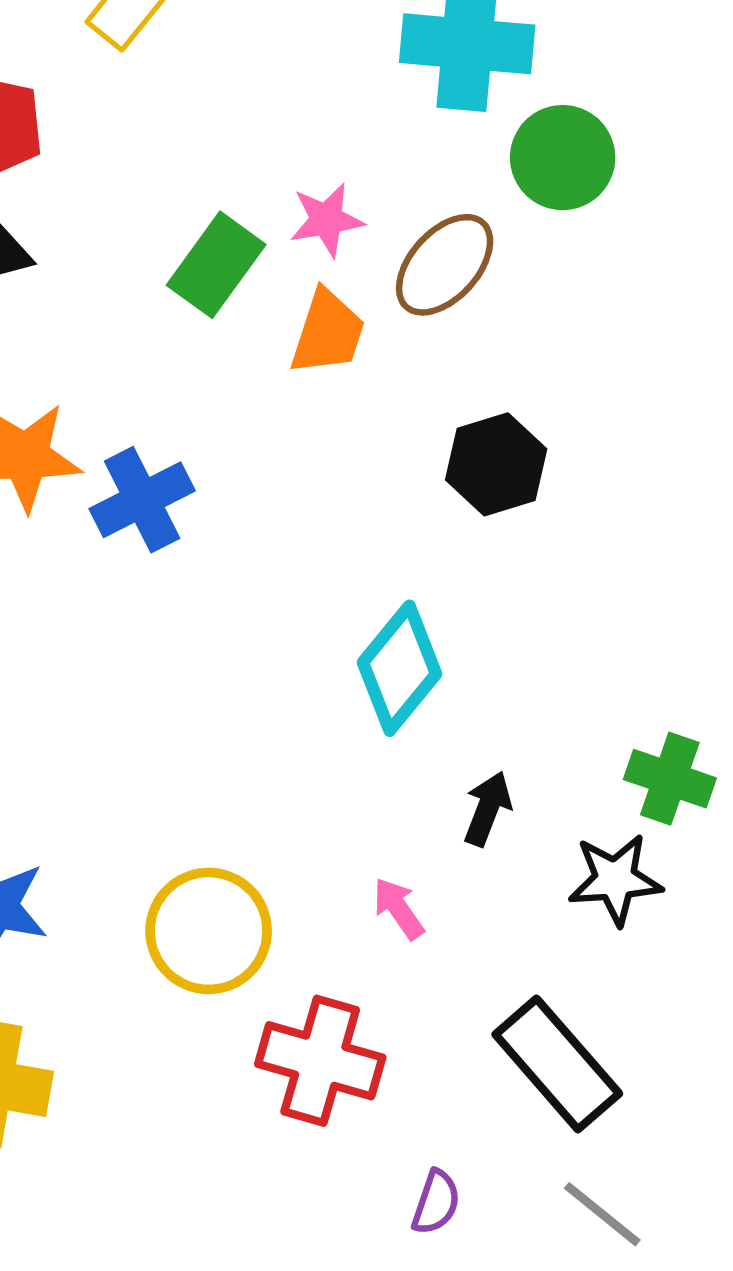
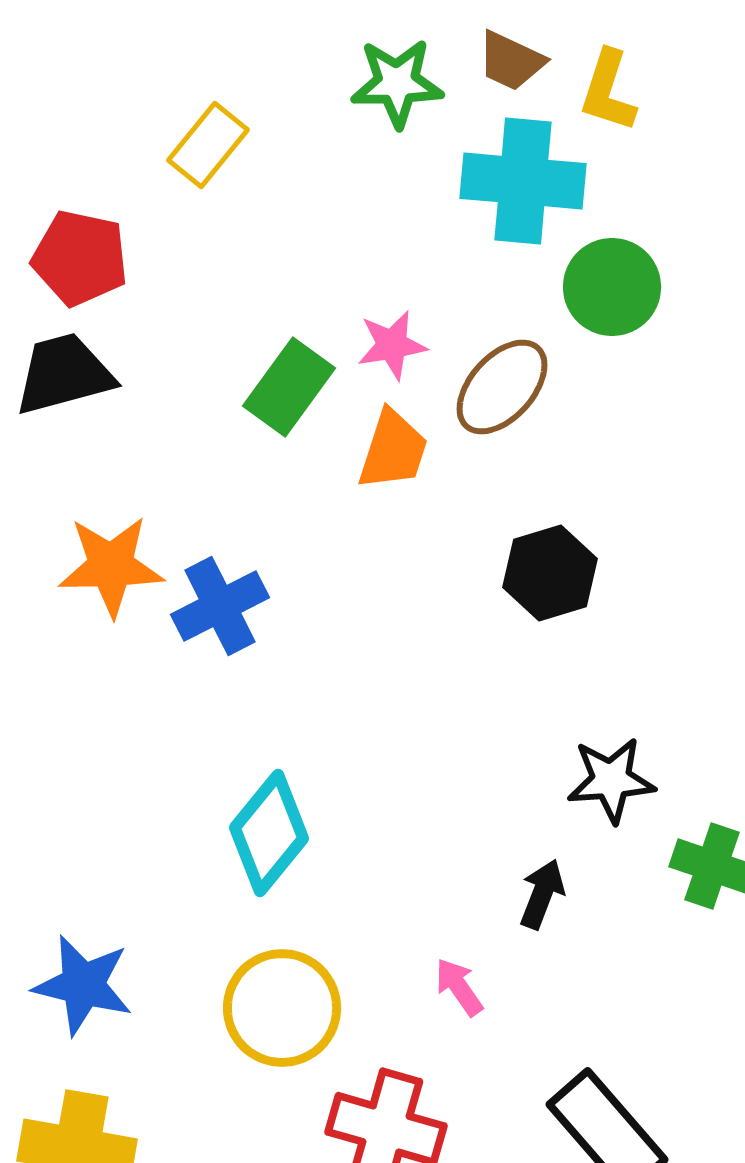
cyan diamond: (400, 668) -> (269, 833), moved
black star: (615, 879) -> (611, 780), moved

